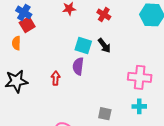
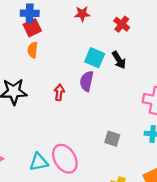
blue cross: (24, 12) -> (30, 13), turned -35
orange semicircle: (16, 43) -> (33, 50), moved

